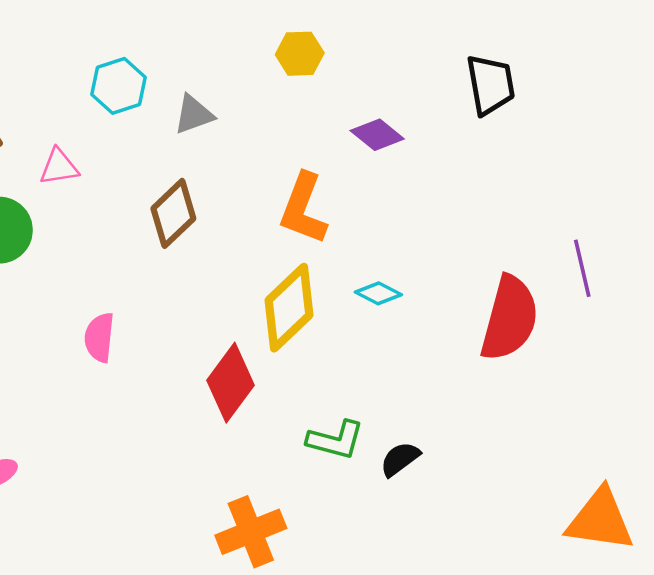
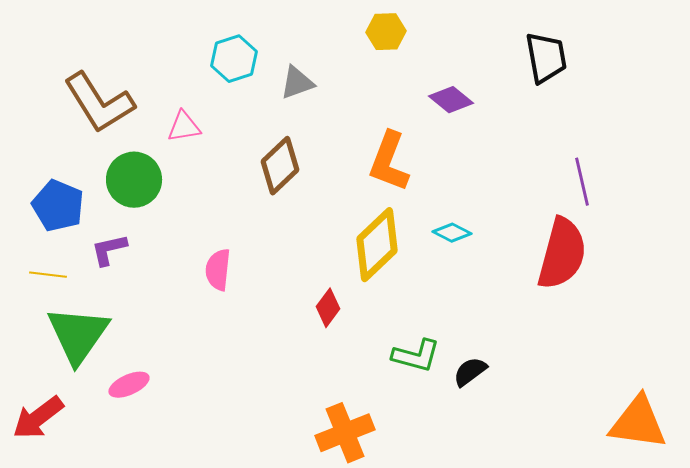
purple line: (582, 268) -> (582, 182), moved
red diamond: (231, 383) -> (328, 308), size x0.6

